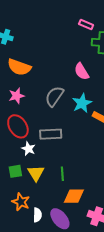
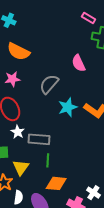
cyan star: (82, 103) -> (68, 107), moved
gray rectangle: (51, 134) -> (39, 139), moved
yellow triangle: (36, 173) -> (21, 167), moved

